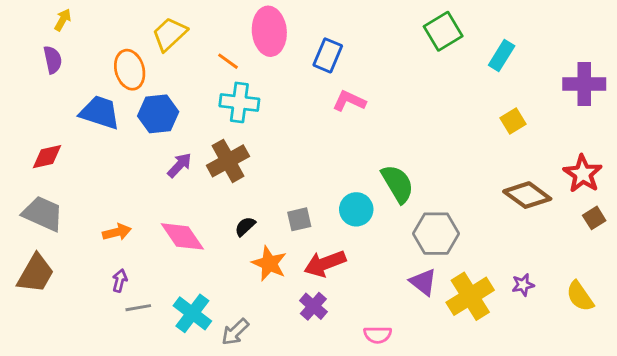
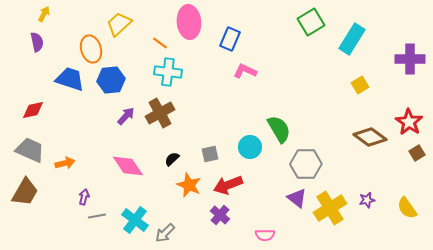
cyan rectangle: (502, 55) -> (352, 39), size x1.4
orange arrow: (117, 232) -> (65, 163), moved

